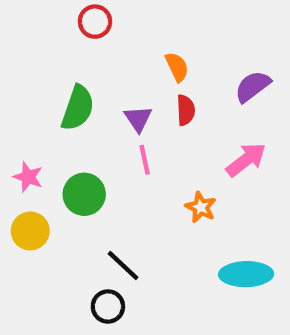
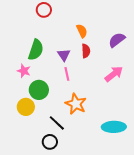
pink star: (28, 177) -> (24, 71), moved
orange star: (201, 207) -> (76, 104), moved, size x1.5
yellow circle: (30, 231) -> (26, 107), moved

